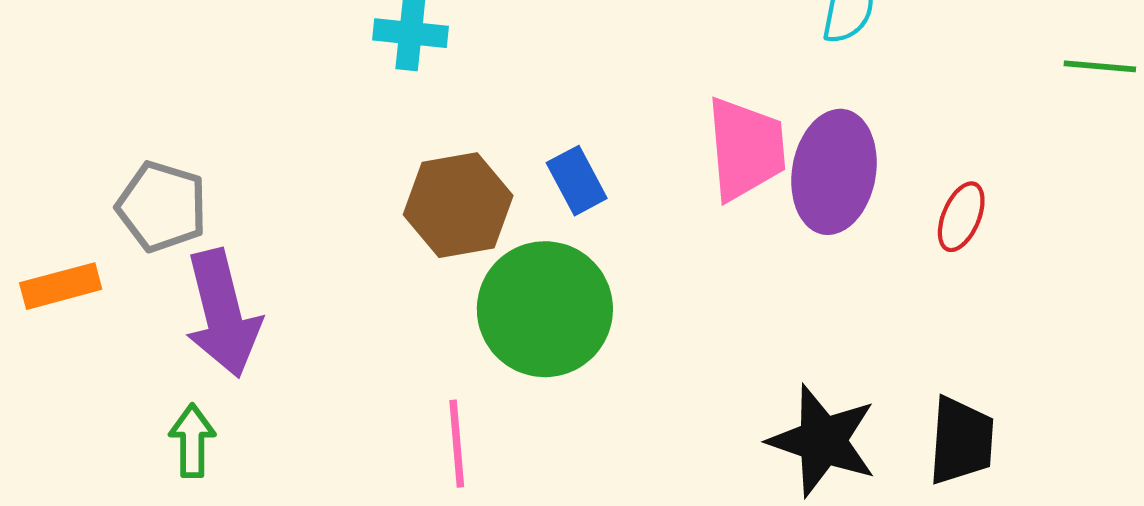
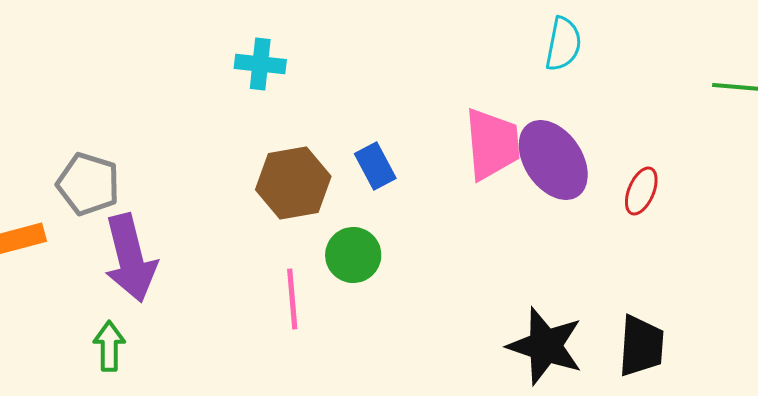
purple ellipse: (834, 172) -> (553, 160), turned -44
green circle: (545, 309) -> (353, 255), size x0.6
pink line: (457, 444) -> (292, 299), moved

